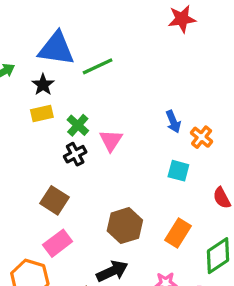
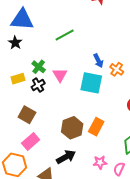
green line: (98, 66) -> (65, 35), moved
yellow rectangle: (42, 113) -> (18, 79), moved
cyan square: (178, 171) -> (91, 83), moved, size x1.6
orange rectangle: (178, 233) -> (96, 127), moved

